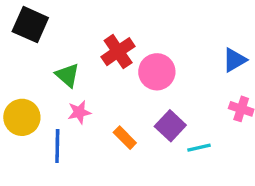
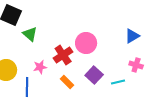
red cross: (118, 52) -> (63, 55), moved
green triangle: (67, 75) -> (30, 34), moved
cyan line: (199, 148) -> (118, 82), moved

